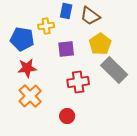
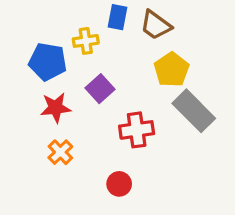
purple square: (66, 49) -> (100, 89), moved, turned -36
orange cross: (30, 96) -> (60, 152), size x0.7

